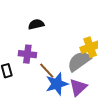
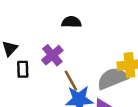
purple cross: (27, 54) -> (52, 55), turned 30

